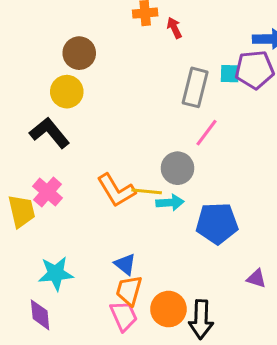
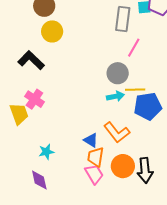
yellow circle: (67, 92) -> (52, 31), moved
orange L-shape: (116, 190) -> (117, 132), moved
yellow line: (147, 191) -> (135, 90), moved
cyan star: (56, 273) -> (46, 152), size x0.7

